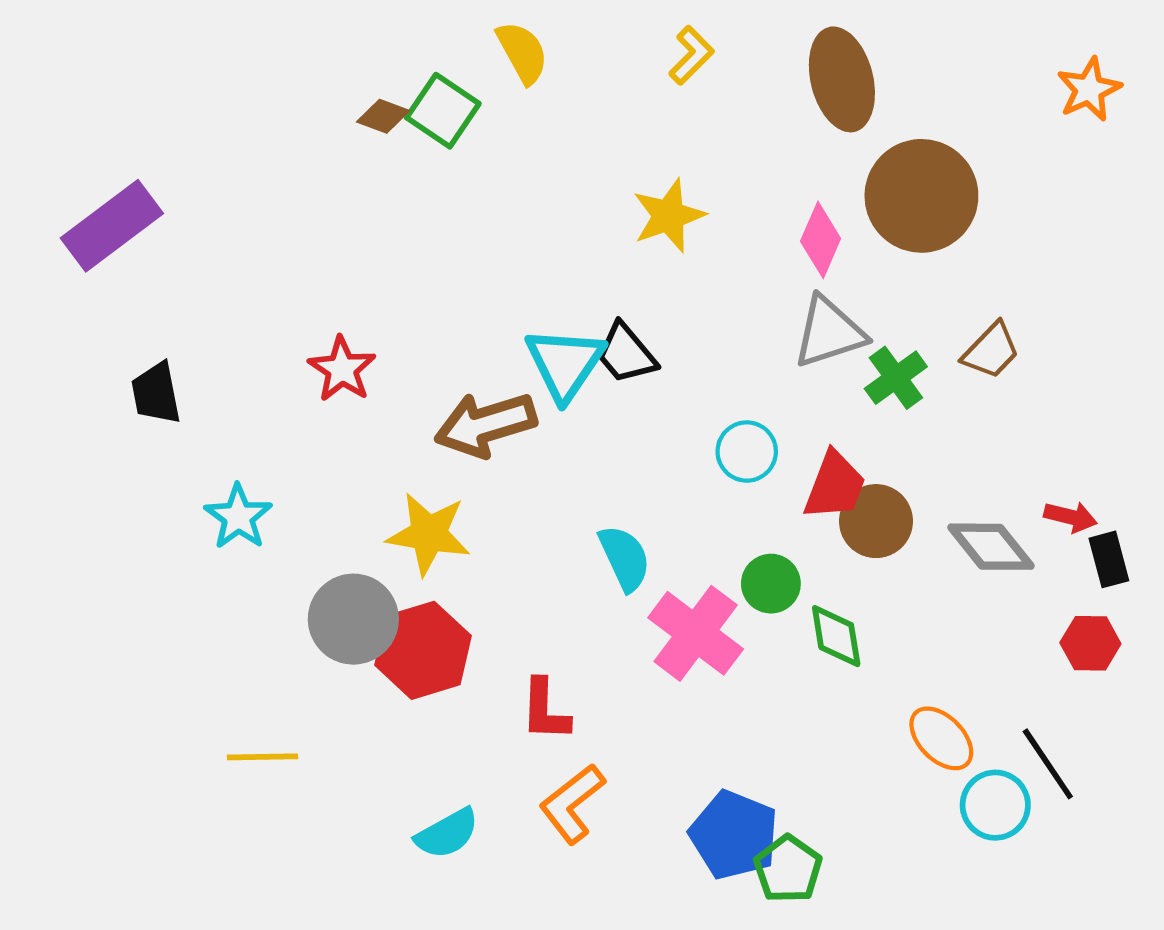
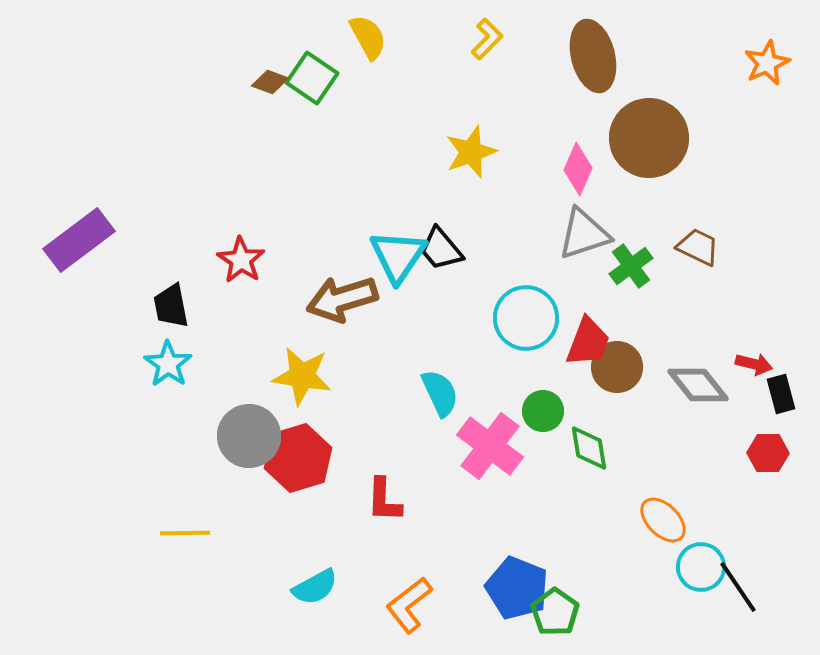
purple rectangle: (112, 226) -> (79, 240), moved
brown trapezoid: (991, 351) -> (698, 247), turned -108
black trapezoid: (156, 393) -> (171, 306), moved
cyan circle: (747, 452) -> (526, 318), size x1.5
black line: (1048, 764) -> (738, 587), moved
orange L-shape: (572, 804) -> (409, 605), moved

